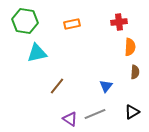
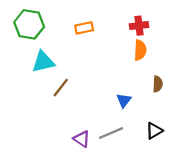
orange semicircle: (130, 47) -> (140, 50), moved
brown line: (57, 86) -> (61, 88), moved

